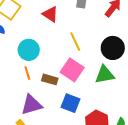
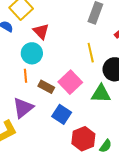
red triangle: (50, 14) -> (41, 31), moved
yellow line: (75, 42) -> (91, 53), moved
purple triangle: (32, 105) -> (23, 108), turned -35

